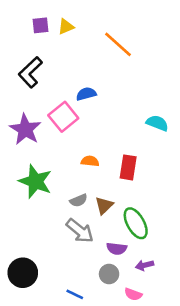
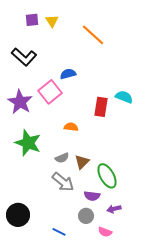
yellow triangle: (66, 27) -> (52, 21), turned -40
black L-shape: (30, 72) -> (24, 57), turned -95
red rectangle: (128, 167) -> (101, 107), moved

